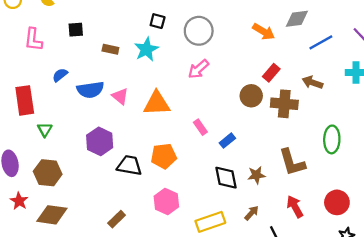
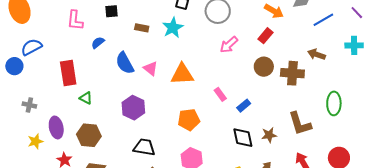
pink arrow: (198, 69) -> (229, 45), moved
red rectangle: (271, 73) -> (265, 36), moved
blue semicircle: (60, 75) -> (98, 43), moved
blue semicircle: (90, 90) -> (125, 63), turned 70
green triangle: (45, 130) -> (86, 98), turned -32
black trapezoid: (129, 165) -> (144, 147), moved

